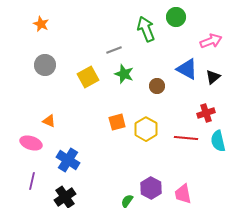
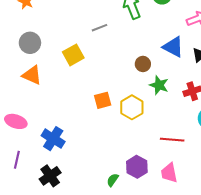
green star: (124, 74) -> (159, 85), moved
orange triangle: (49, 121) -> (32, 75), moved, size x1.5
red line: (186, 138) -> (172, 140), moved

